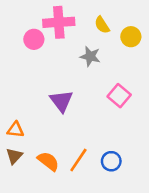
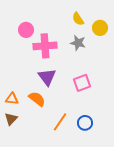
pink cross: (59, 22) -> (45, 46), moved
gray star: (90, 56) -> (78, 43), moved
pink square: (119, 96) -> (82, 83), moved, turned 30
orange semicircle: (48, 161) -> (37, 99), moved

